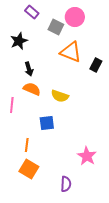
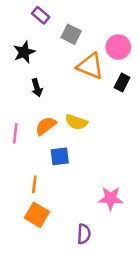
pink circle: (75, 17) -> (118, 47), moved
orange semicircle: (32, 89) -> (46, 126), moved, turned -60
pink star: (87, 156) -> (111, 198), turned -30

